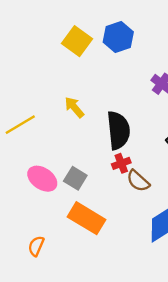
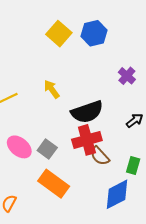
black semicircle: (118, 130) -> (87, 112), turned 72
red cross: (121, 163) -> (87, 140), size x1.8

